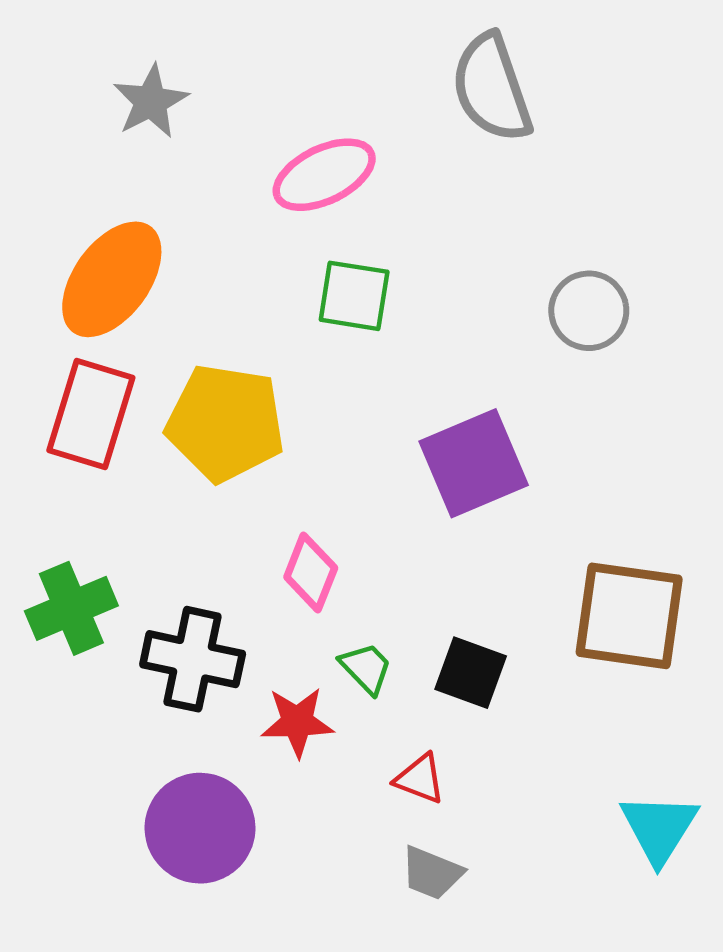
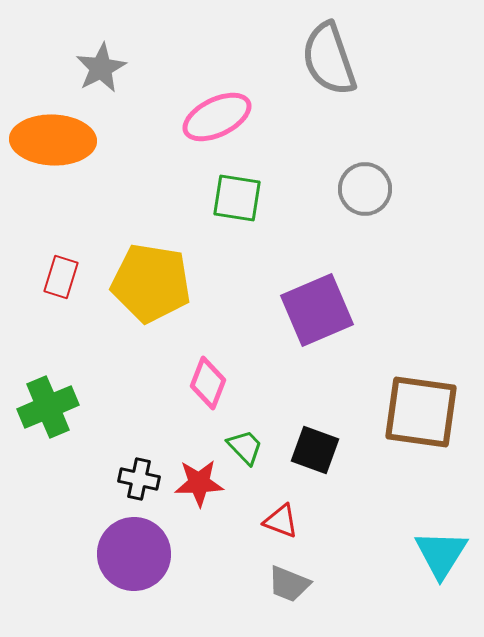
orange ellipse: (112, 279) -> (53, 140), moved, turned 56
gray circle: (589, 311) -> (365, 189), moved
red rectangle: (91, 414) -> (61, 277), size x0.6
black cross: (193, 659) -> (139, 479), moved, size x0.6

